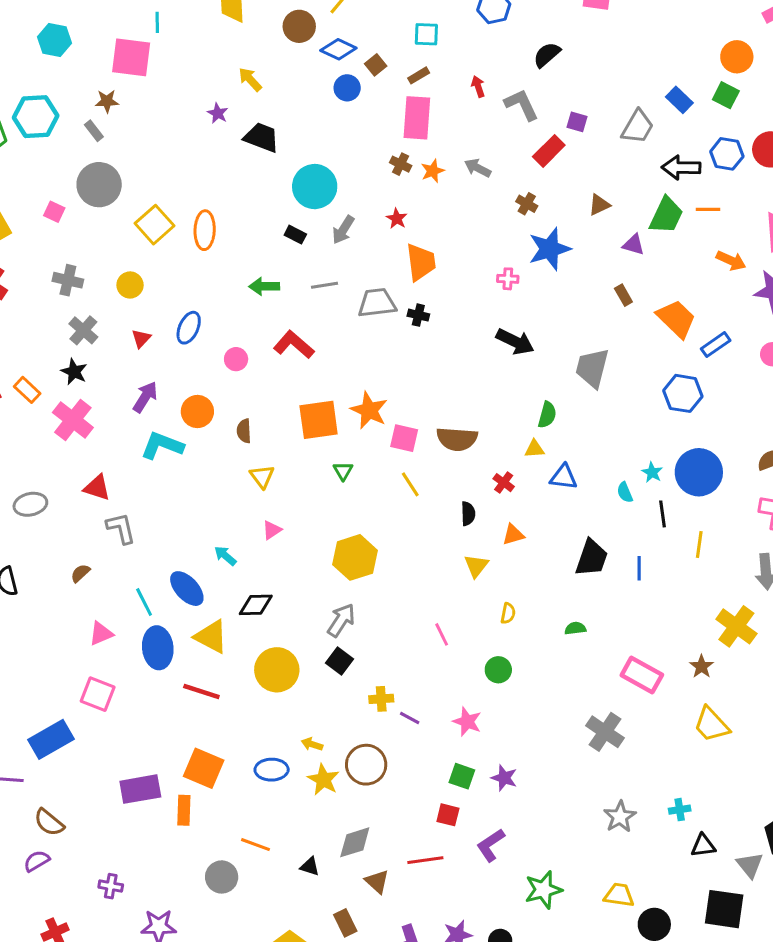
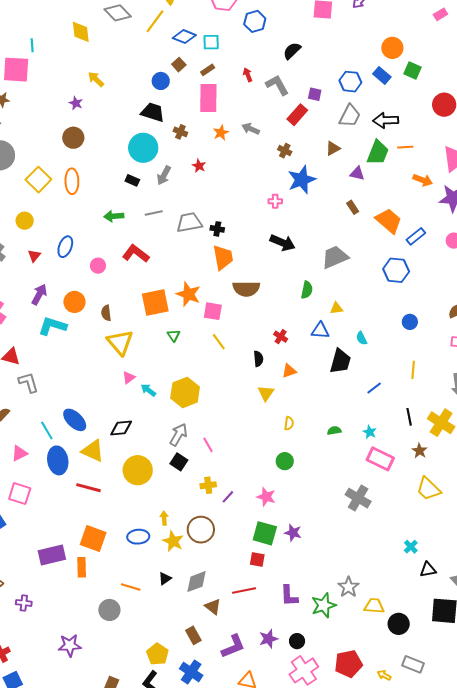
brown circle: (299, 26) -> (73, 138), moved
blue diamond: (338, 49) -> (184, 37), moved
orange circle: (737, 57) -> (392, 48), moved
gray trapezoid: (638, 127) -> (350, 116), moved
black trapezoid: (262, 137) -> (153, 112), moved
blue hexagon: (727, 154) -> (350, 82), moved
brown cross: (401, 164) -> (180, 132), moved
orange trapezoid: (421, 262) -> (223, 257), moved
gray trapezoid: (592, 368) -> (335, 257), turned 56
brown semicircle: (457, 439) -> (246, 289), moved
yellow triangle: (534, 449) -> (336, 308), moved
cyan star: (652, 472) -> (370, 432), moved
blue circle: (699, 472) -> (410, 322), size x0.5
yellow triangle: (262, 476) -> (120, 342), size x1.6
black line: (662, 514) -> (409, 417), moved
cyan arrow: (225, 556) -> (148, 390), moved
black trapezoid: (592, 558) -> (340, 361), moved
blue line: (639, 568) -> (374, 388), turned 56
pink line: (442, 634) -> (208, 445), moved
purple line: (410, 718) -> (228, 497), turned -72
yellow arrow: (312, 744) -> (164, 518), turned 72
green square: (462, 776) -> (265, 533), size x1.4
cyan cross: (680, 810) -> (411, 547), turned -32
gray star: (620, 817) -> (348, 587), moved
purple L-shape: (491, 845) -> (289, 596), moved, turned -55
black triangle: (310, 866) -> (165, 579), moved, turned -48
purple cross: (111, 886) -> (24, 603), moved

